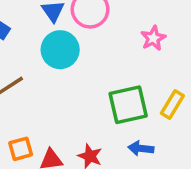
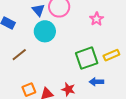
yellow rectangle: (172, 104) -> (111, 55), turned 42

